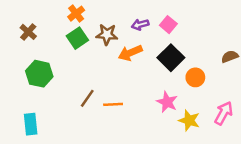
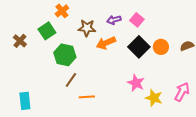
brown cross: (28, 32) -> (20, 41), moved
green square: (77, 38) -> (47, 31), moved
green hexagon: (39, 74) -> (65, 55), moved
orange circle: (195, 77) -> (161, 47), moved
orange line: (113, 104) -> (87, 97), moved

